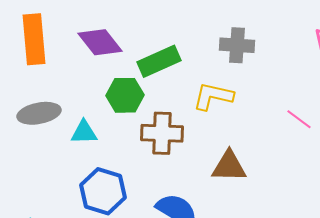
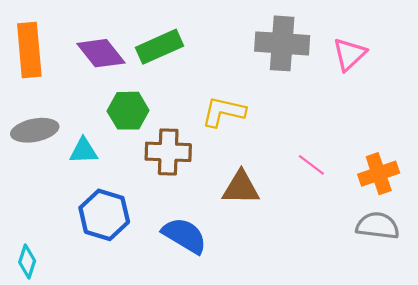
gray cross: (237, 45) -> (282, 43), moved, size x1.4
green rectangle: (159, 61) -> (160, 47), moved
pink line: (299, 119) -> (311, 165), moved

